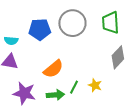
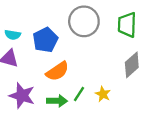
blue pentagon: (40, 29) -> (45, 40), moved, turned -30

